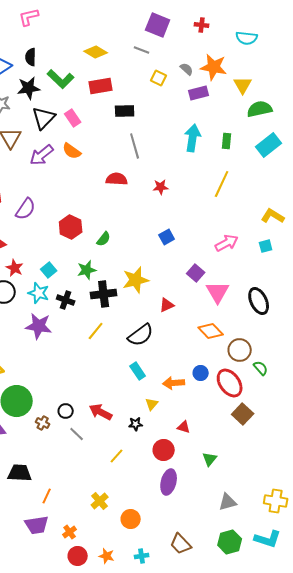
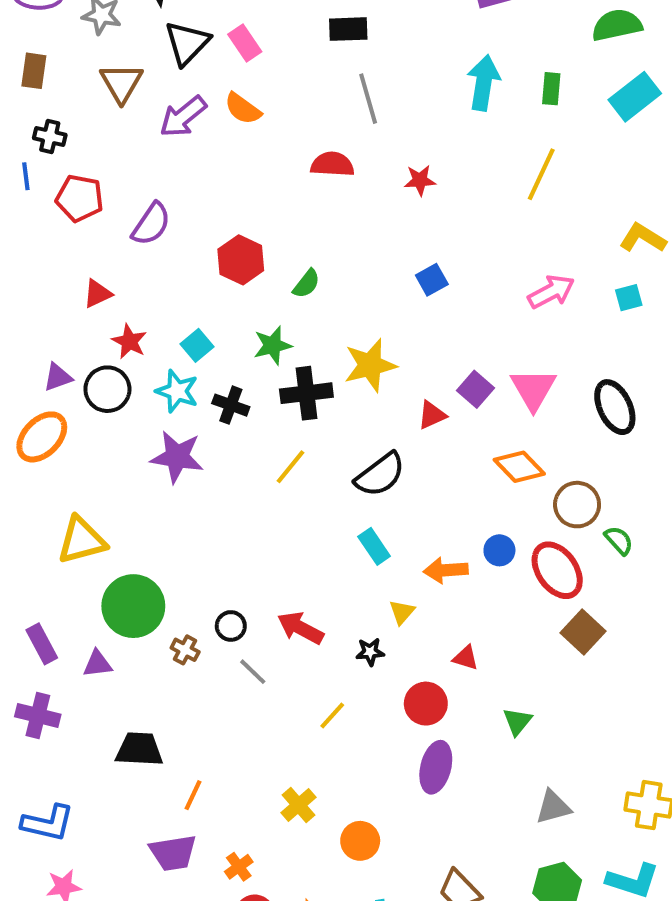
purple square: (196, 273) -> (476, 389), moved

